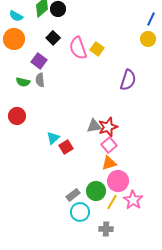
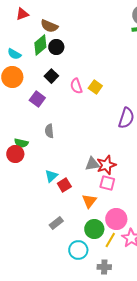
pink semicircle: (78, 48) -> (76, 86), size x0.7
gray semicircle: (40, 80) -> (49, 131), moved
green semicircle: (23, 82) -> (21, 143), moved
pink square: (109, 145) -> (107, 183), turned -35
orange triangle: (109, 163) -> (89, 201), moved, turned -35
gray rectangle: (73, 195) -> (56, 223), moved

